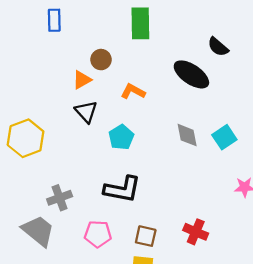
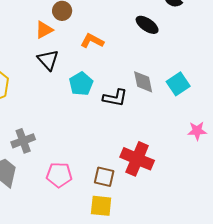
black ellipse: (191, 74) -> (147, 25), size x0.7
black L-shape: (122, 189) -> (115, 98), moved, size x0.7
red cross: (196, 232) -> (137, 159), moved, size x1.4

